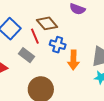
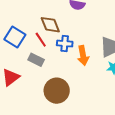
brown diamond: (47, 23) -> (50, 25), turned 30

